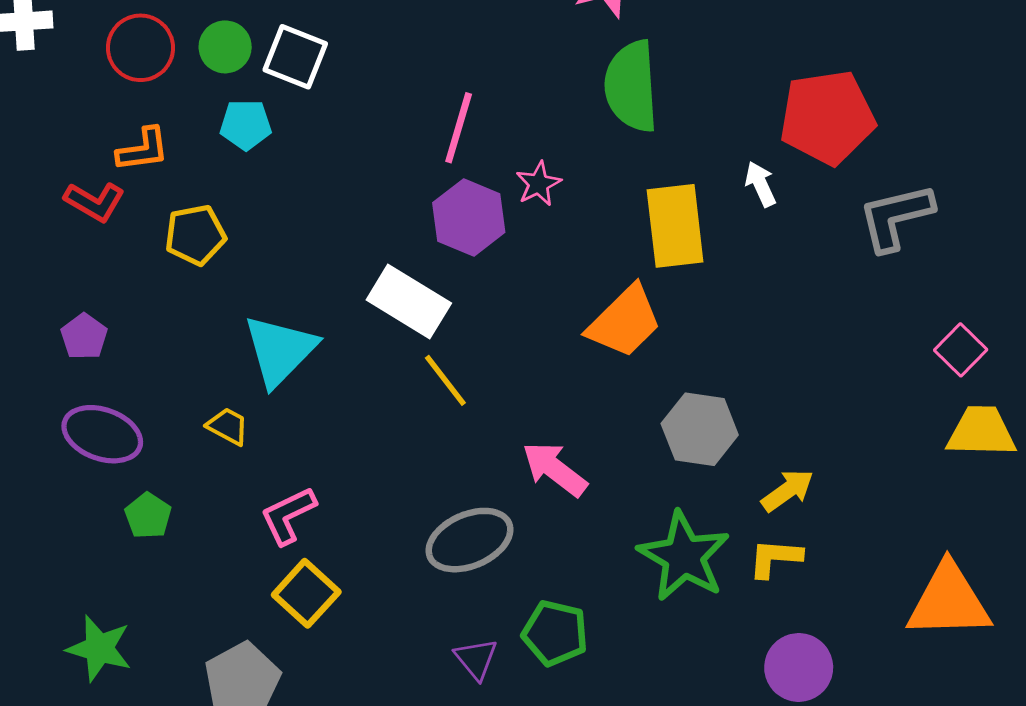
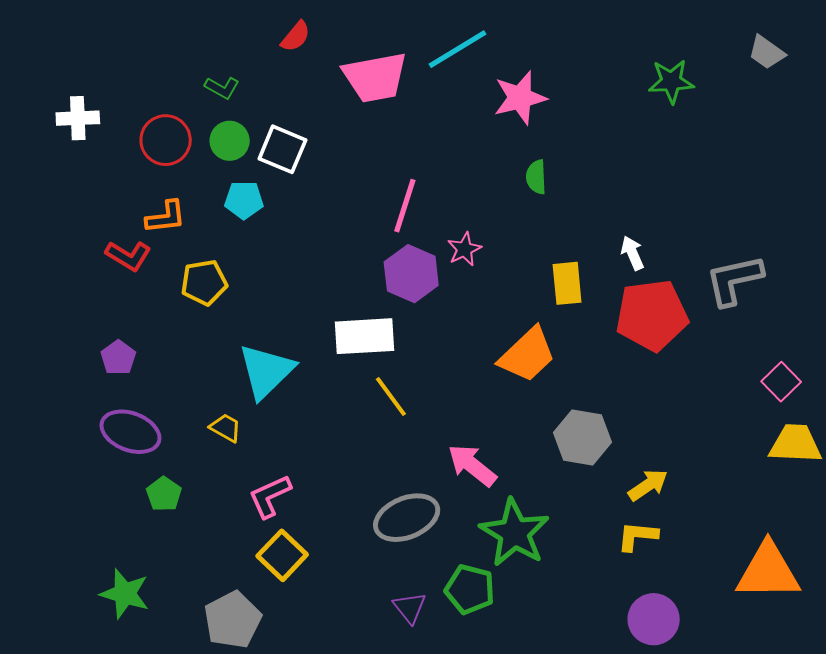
green semicircle: (631, 86) -> (536, 177), size x0.5
red pentagon: (827, 117) -> (652, 315), moved
yellow rectangle: (675, 226) -> (567, 283), size x0.7
white rectangle: (409, 301) -> (365, 336), turned -36
green star: (684, 556) -> (514, 533), moved

